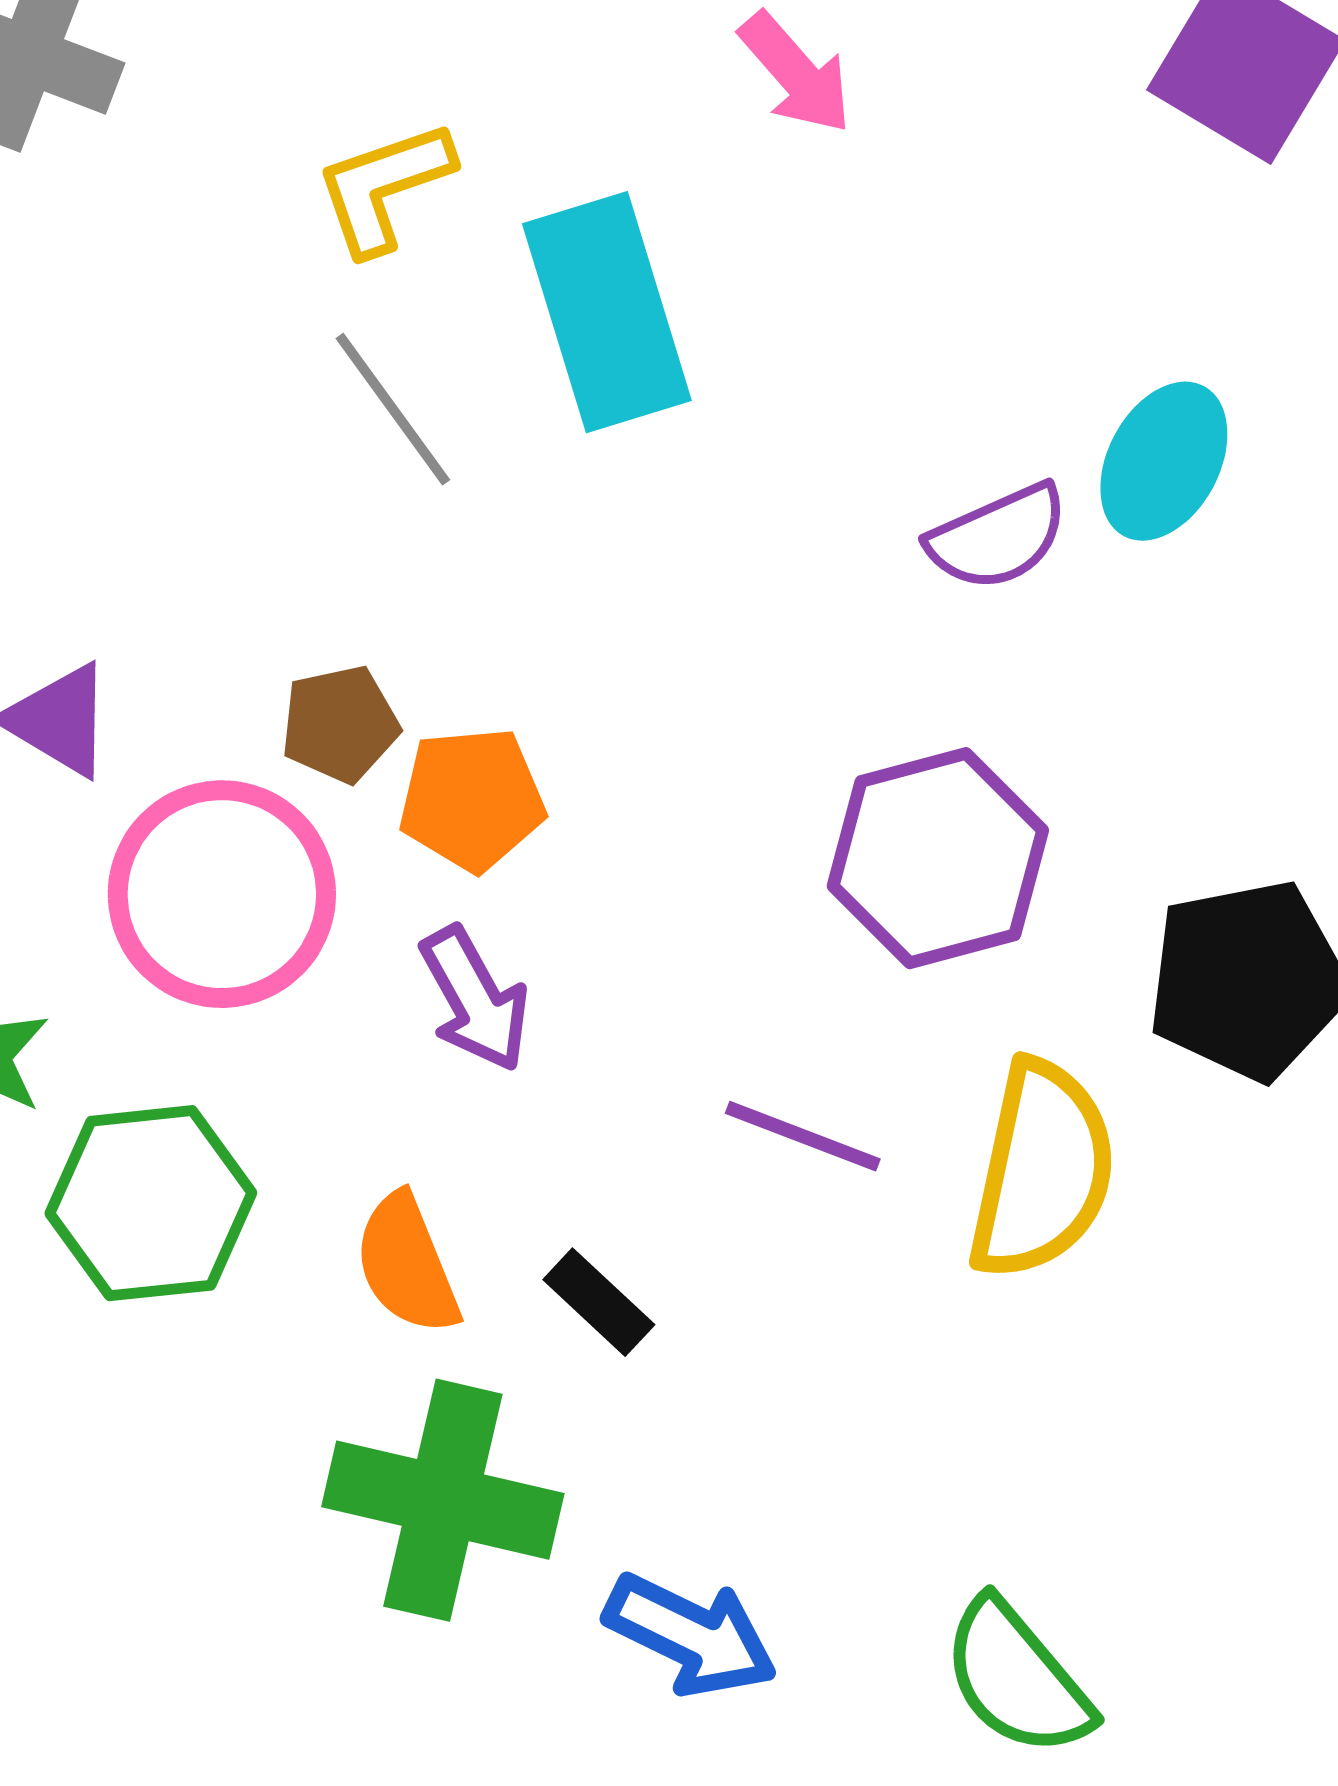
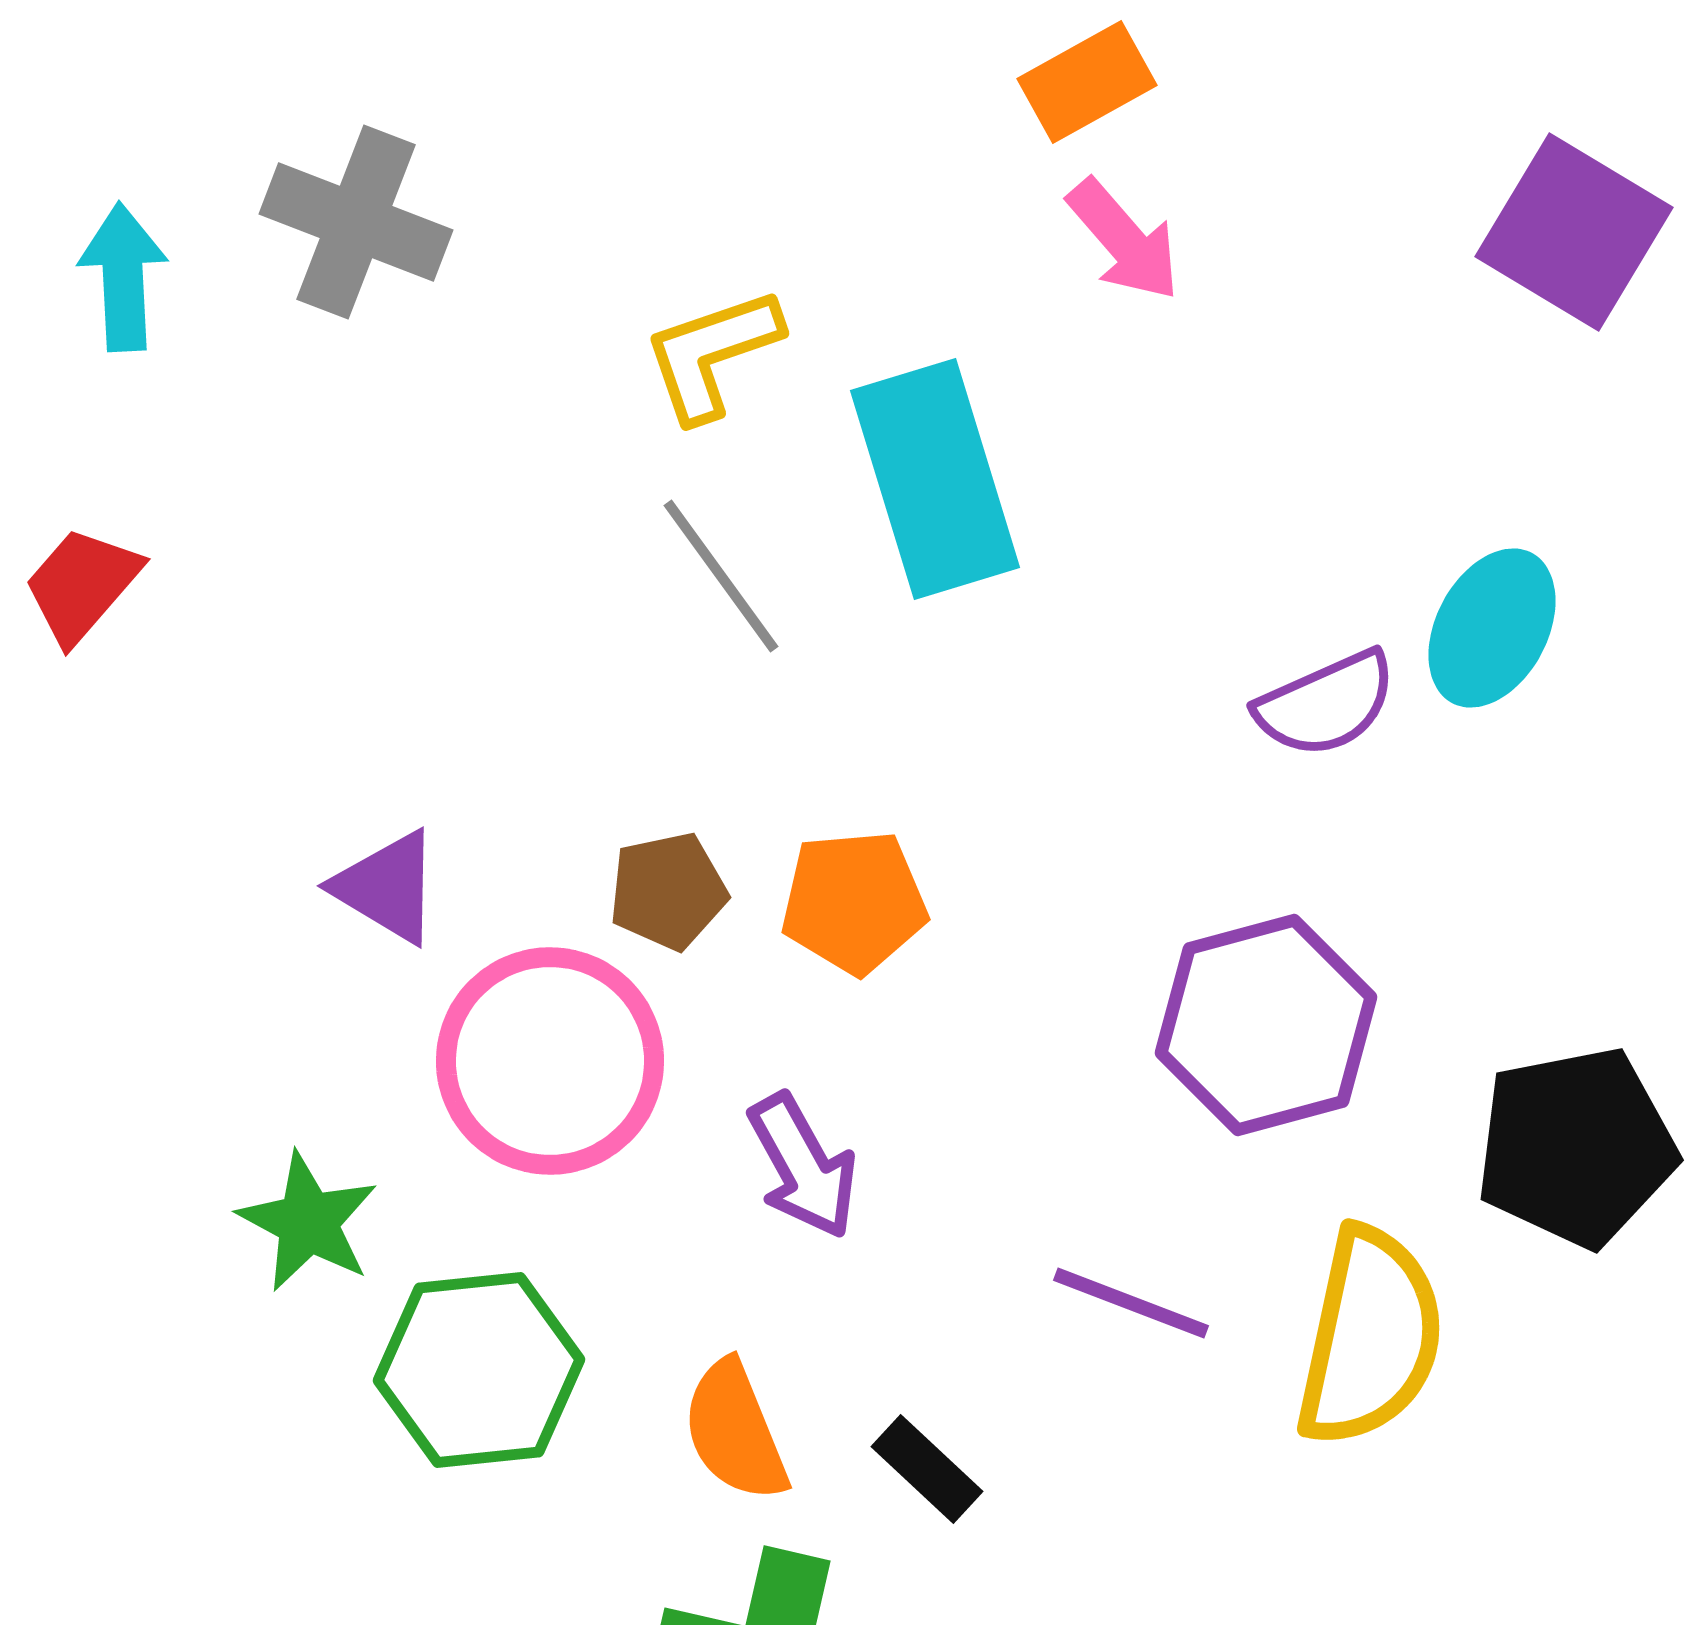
orange pentagon: (472, 799) -> (854, 902), moved

